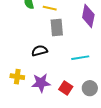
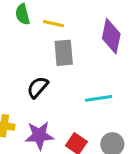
black semicircle: (40, 51) -> (38, 87), turned -35

